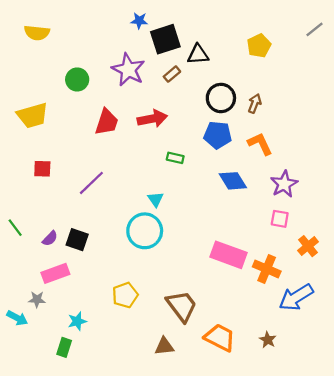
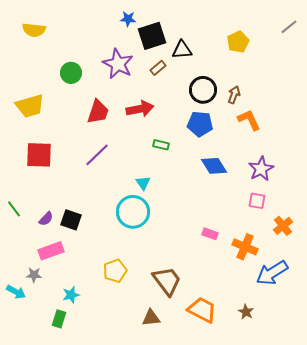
orange L-shape: (260, 144) -> (249, 120), moved
red square: (42, 169) -> (39, 155), size x1.6
purple line: (91, 183) -> (97, 155), moved
pink rectangle: (229, 255) -> (210, 234), size x0.5

